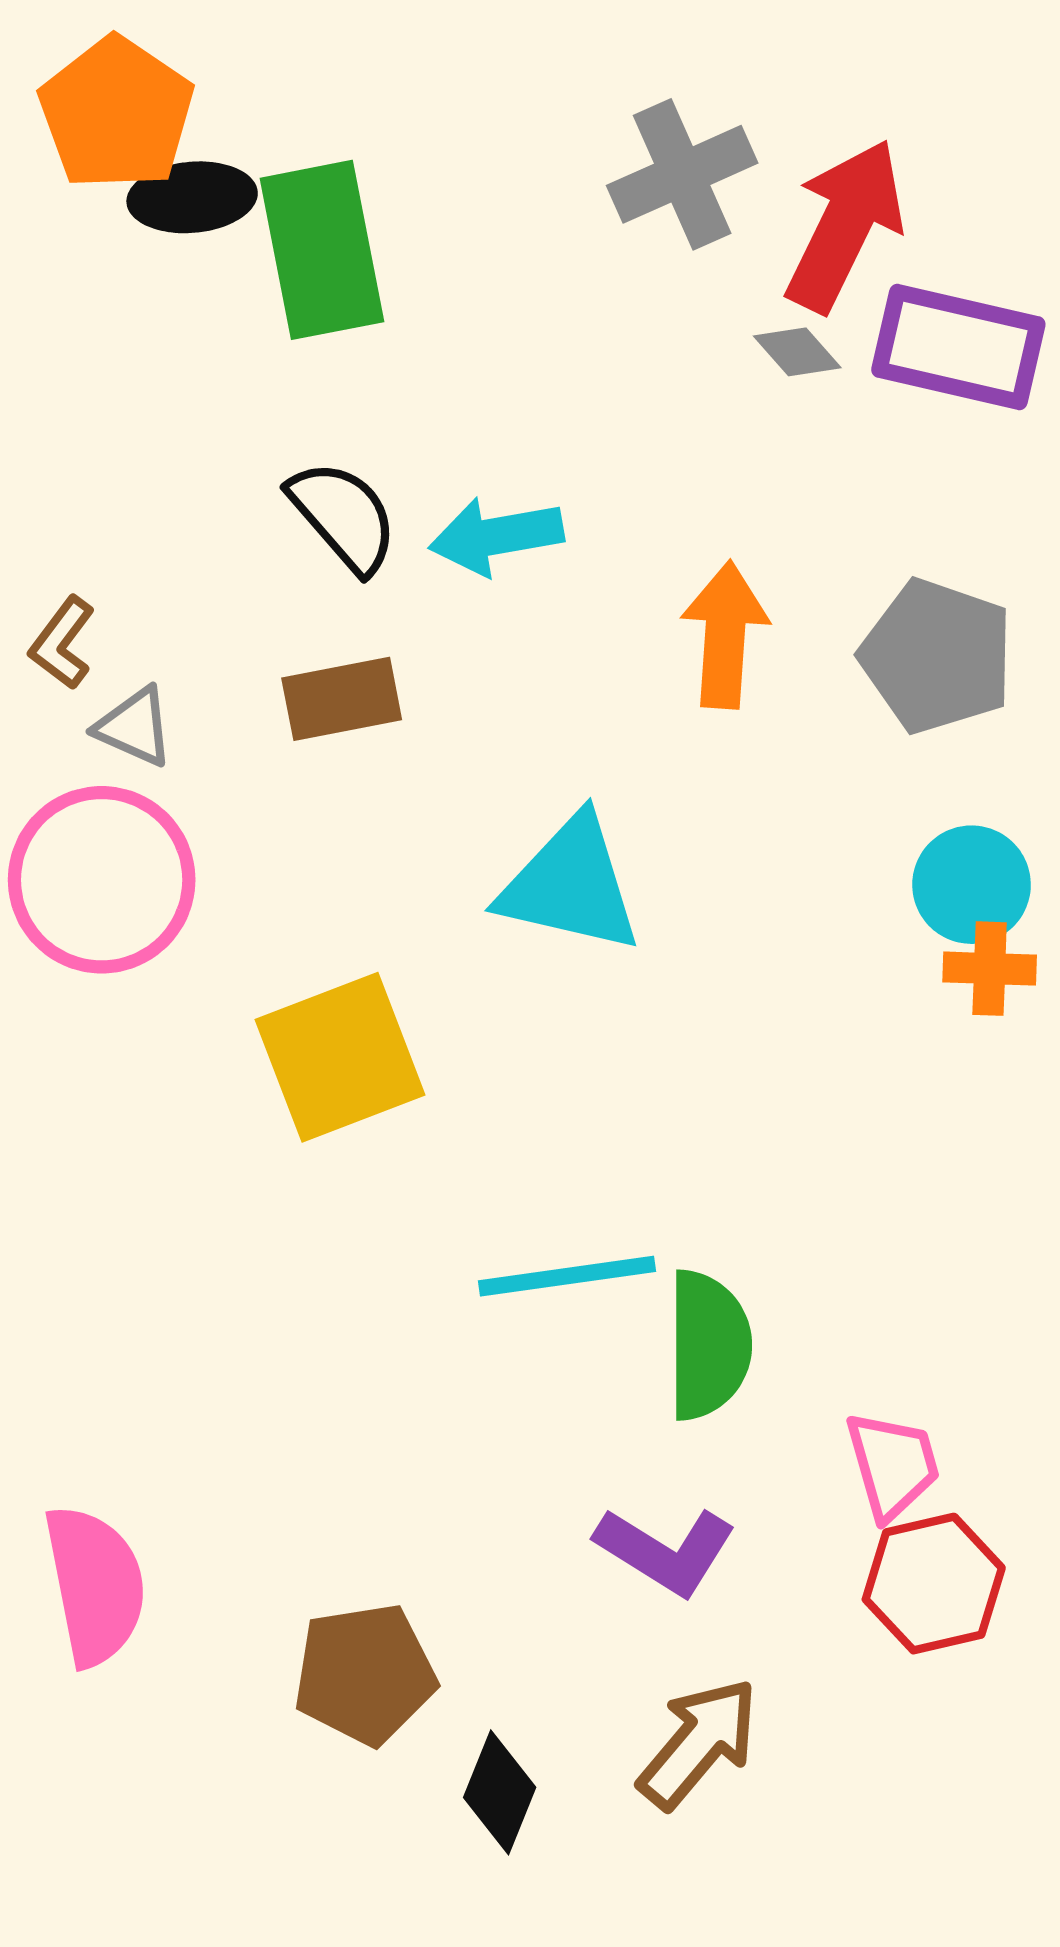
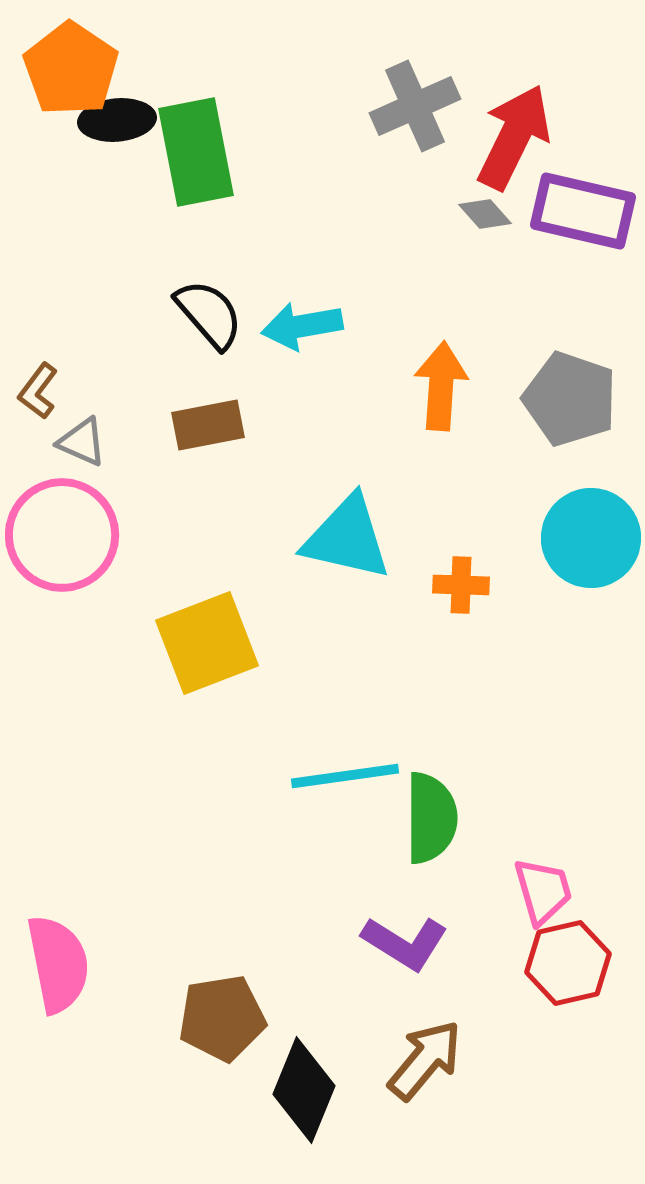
cyan circle: (972, 885) -> (591, 538), size x1.4
orange cross: (990, 969) -> (461, 585), moved
black diamond: (500, 1792) -> (304, 1090), size x1.4

